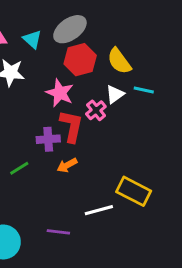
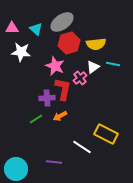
yellow semicircle: (119, 61) -> (96, 44), turned -60
green line: (19, 168) -> (36, 119), moved
white line: (99, 210) -> (82, 147), turned 48

